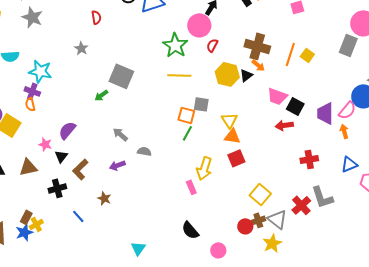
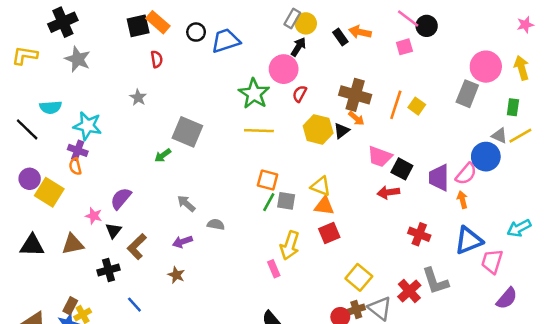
gray square: (201, 104) -> (286, 201), moved
yellow triangle: (229, 120) -> (321, 186), turned -36
red cross: (309, 159) -> (419, 234), turned 30
blue triangle: (349, 164) -> (469, 240), size x1.4
brown star: (104, 198) -> (176, 275), moved

